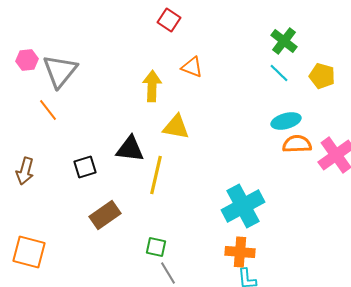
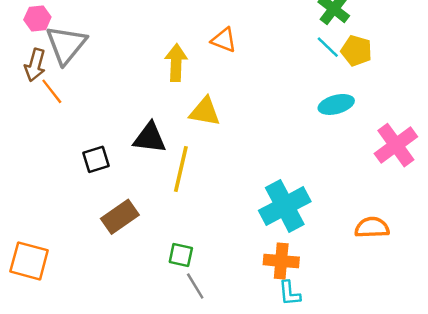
pink hexagon: (27, 60) -> (37, 18), moved
yellow pentagon: (322, 76) -> (356, 51), moved
orange semicircle: (297, 144) -> (372, 228), moved
brown arrow: (25, 171) -> (35, 65), moved

